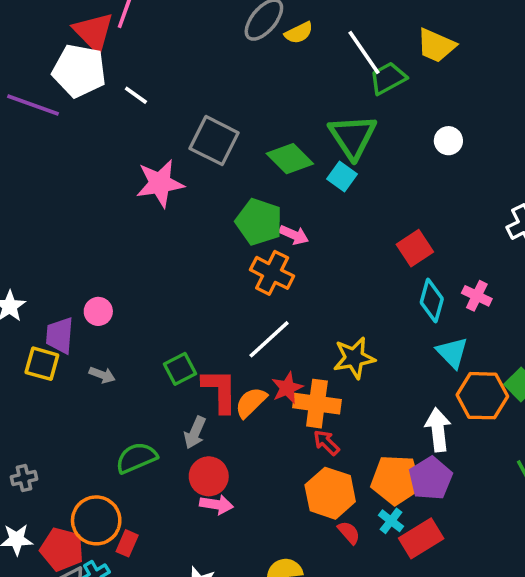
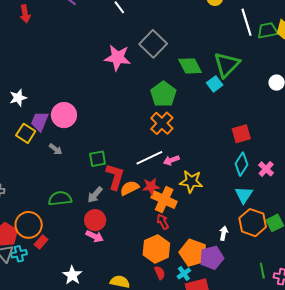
green trapezoid: (388, 78) -> (267, 31), moved
pink arrow: (294, 235) -> (171, 160), moved, turned 119
pink circle: (98, 311) -> (64, 115), size x1.6
white arrow: (438, 430) -> (224, 233), size x0.6

